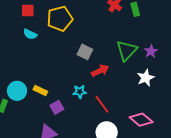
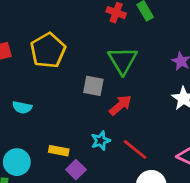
cyan semicircle: (30, 34) -> (22, 107), moved
green triangle: (127, 50) -> (123, 61), moved
yellow rectangle: (40, 90) -> (59, 151), moved

